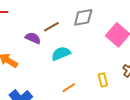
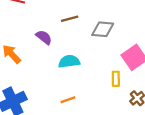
brown line: (51, 27) -> (70, 19), moved
yellow rectangle: (103, 80) -> (116, 79), moved

